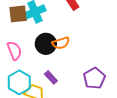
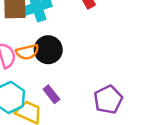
orange semicircle: (61, 43) -> (27, 52), moved

